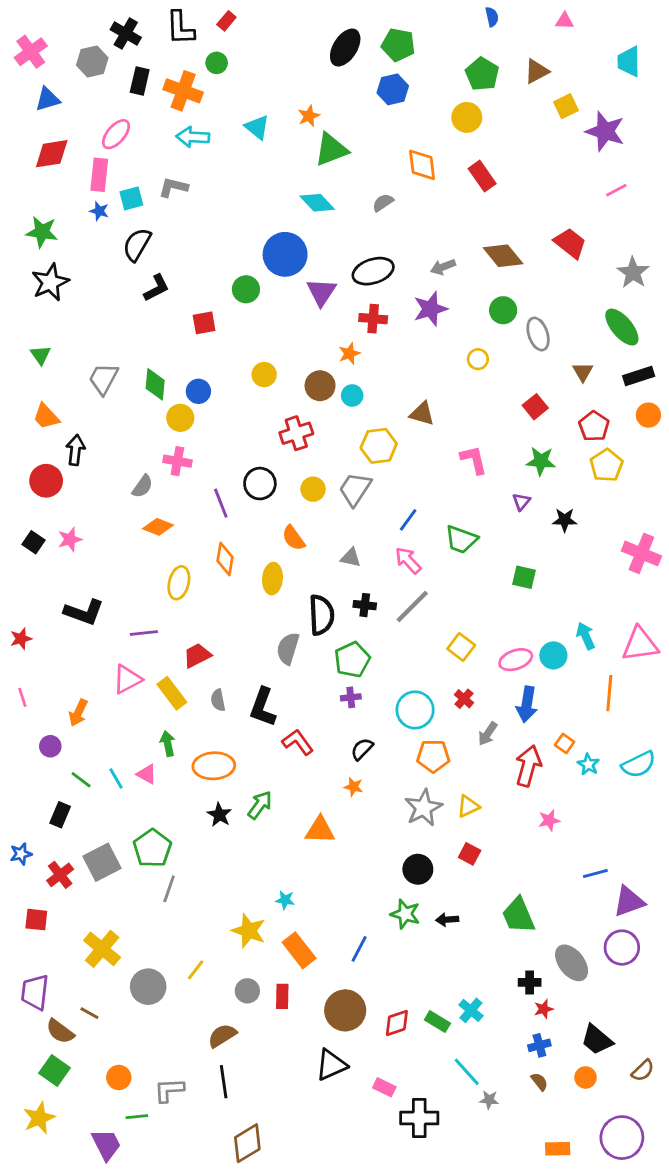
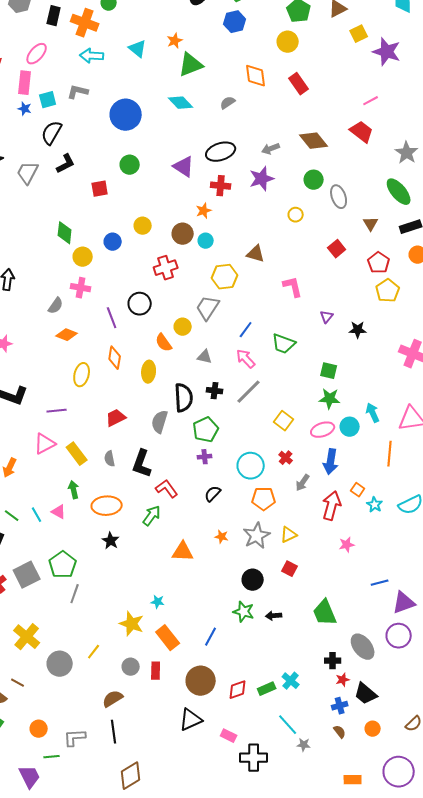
pink line: (616, 190) -> (371, 101), moved
blue circle: (285, 254) -> (126, 115), moved
purple triangle: (321, 292) -> (184, 167), turned -30
gray trapezoid: (103, 379) -> (28, 173), moved
blue circle: (198, 391) -> (113, 242), moved
green star: (541, 461) -> (330, 399), moved
yellow circle: (313, 489) -> (183, 327), moved
red trapezoid: (197, 655) -> (116, 418), moved
orange star: (354, 787) -> (222, 537), moved
green arrow: (260, 805) -> (152, 516), moved
green rectangle: (437, 1022) -> (267, 689), turned -54
black trapezoid: (597, 1040) -> (366, 694), moved

